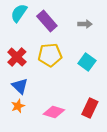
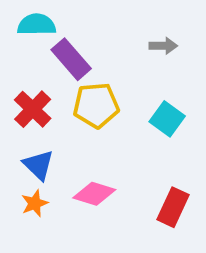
cyan semicircle: (19, 13) -> (37, 25), turned 54
purple rectangle: (47, 21) -> (71, 59), moved
pink diamond: (54, 112) -> (94, 194), moved

